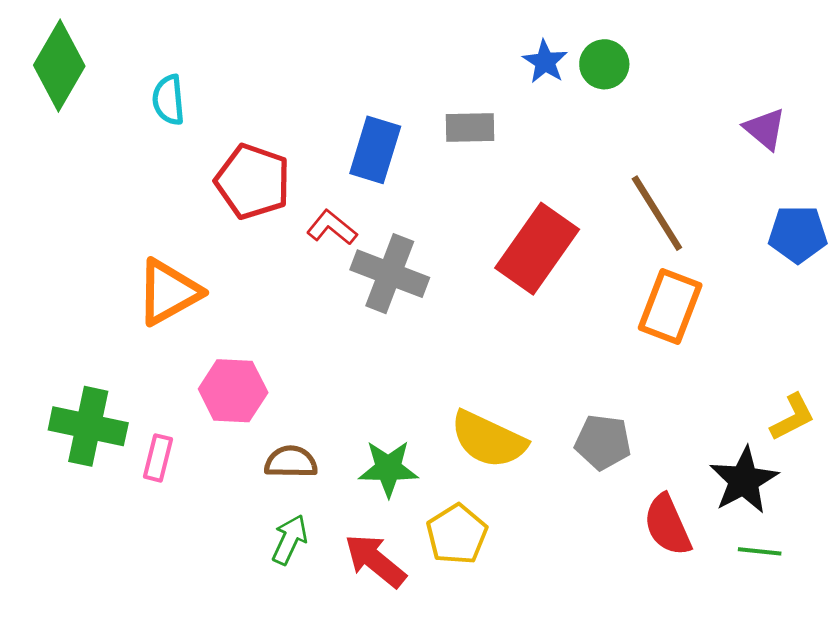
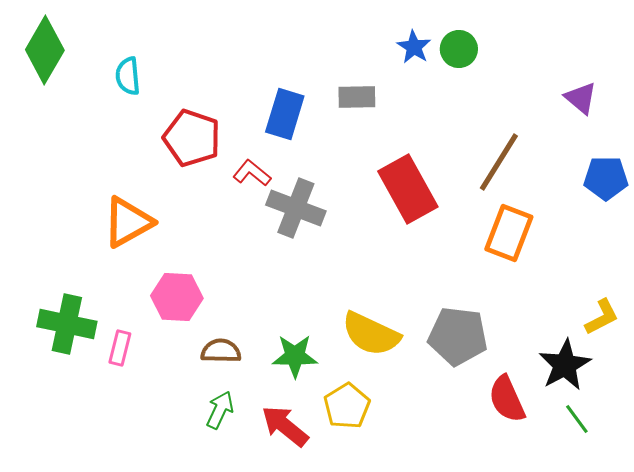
brown line: (657, 213) -> (499, 162), turned 64
red rectangle: (537, 249) -> (408, 189), turned -64
gray pentagon: (603, 442) -> (458, 336), size x1.4
green line: (760, 551) -> (577, 419), turned 48

